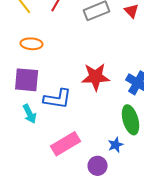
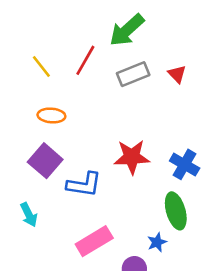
purple square: (27, 80) -> (45, 161), turned 36
cyan arrow: (30, 114) -> (29, 215), moved

